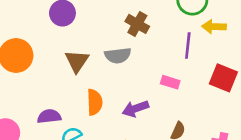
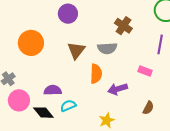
orange semicircle: (95, 102) -> (96, 74), moved

